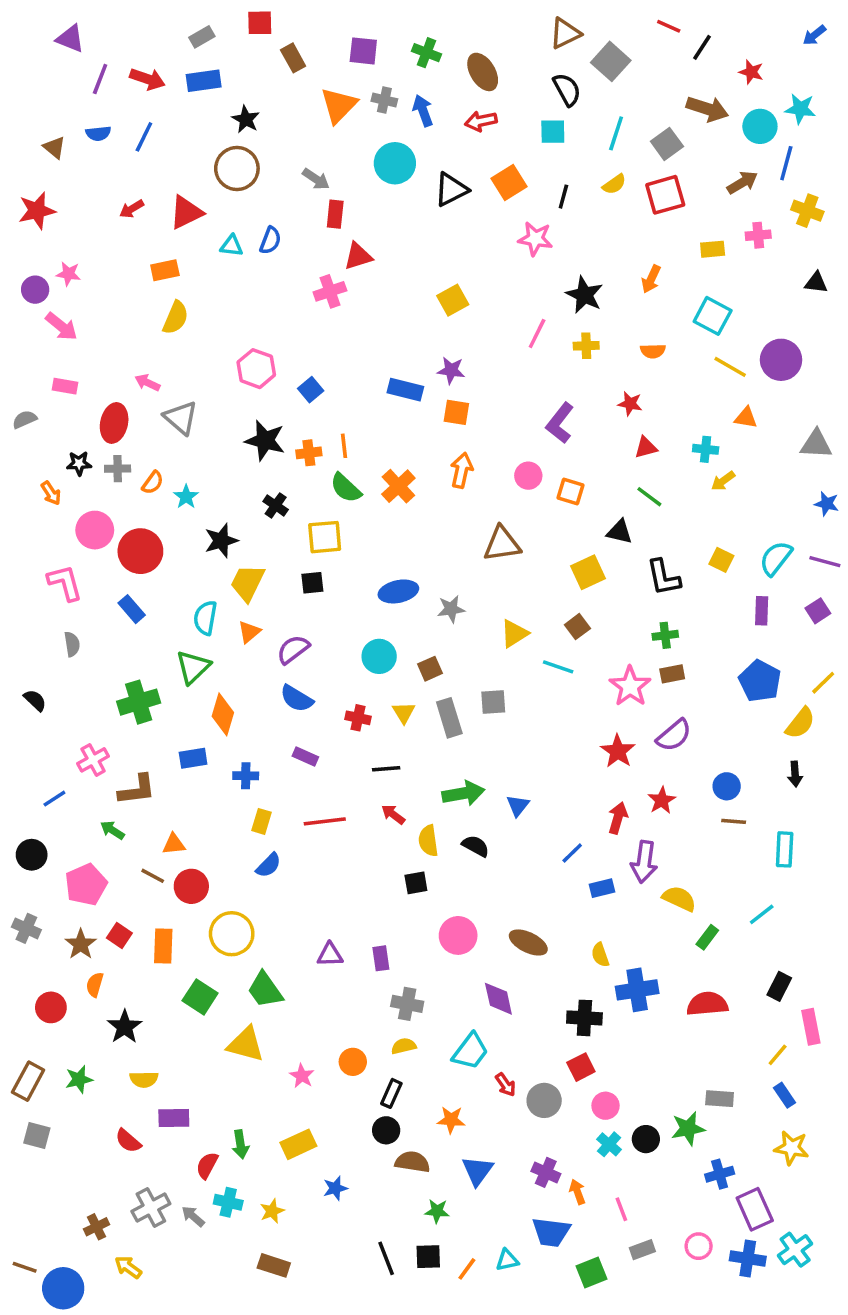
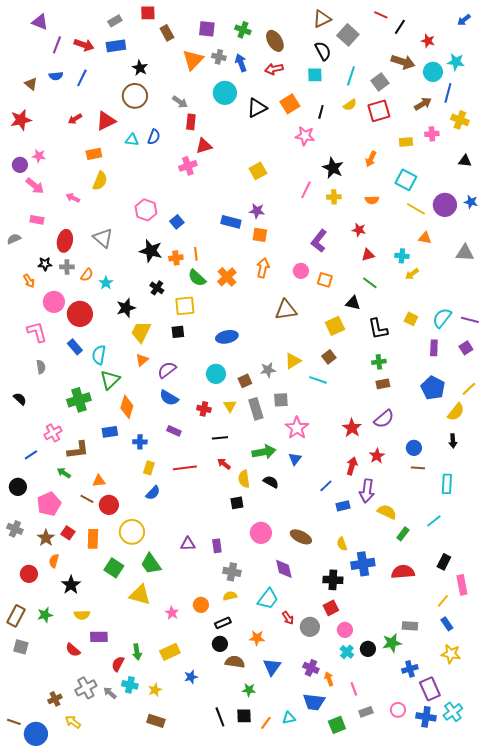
pink arrow: (147, 383) -> (73, 198), moved
blue star: (827, 504) -> (471, 202), moved
gray star: (451, 609) -> (268, 370), moved
cyan semicircle: (205, 618) -> (99, 355), moved
pink star: (630, 686) -> (297, 428), moved
black rectangle: (391, 1093) -> (223, 623), turned 42

